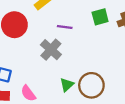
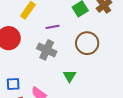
brown circle: (91, 85) -> (87, 43), moved

